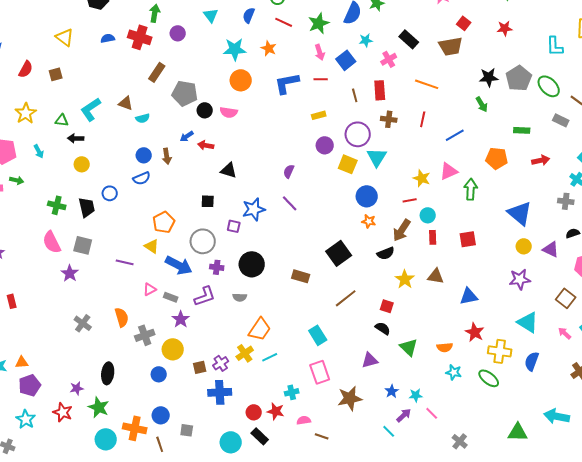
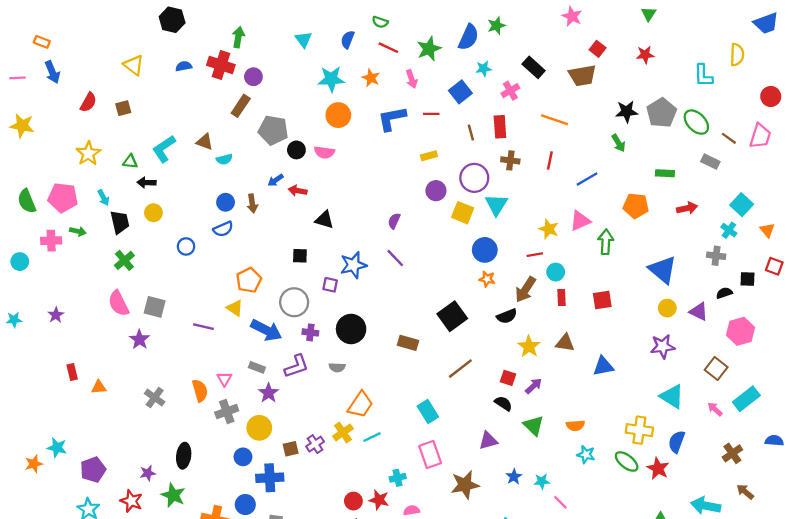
purple circle: (178, 33) -> (253, 77), moved
pink arrow: (320, 52) -> (412, 79), moved
green cross: (57, 205) -> (124, 260), turned 36
black trapezoid: (87, 207) -> (120, 222), moved
pink triangle: (150, 289) -> (224, 379), moved, turned -32
red star: (475, 332) -> (658, 468), moved
orange triangle: (22, 362) -> (99, 387), moved
blue cross: (220, 392) -> (270, 478), moved
purple arrow: (404, 415) -> (534, 386), moved

